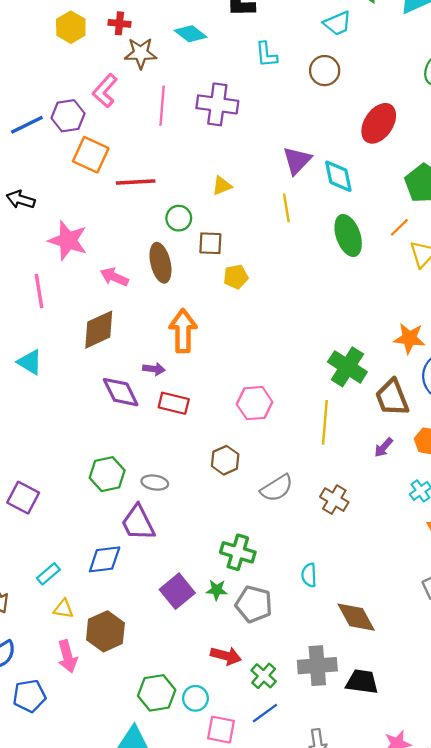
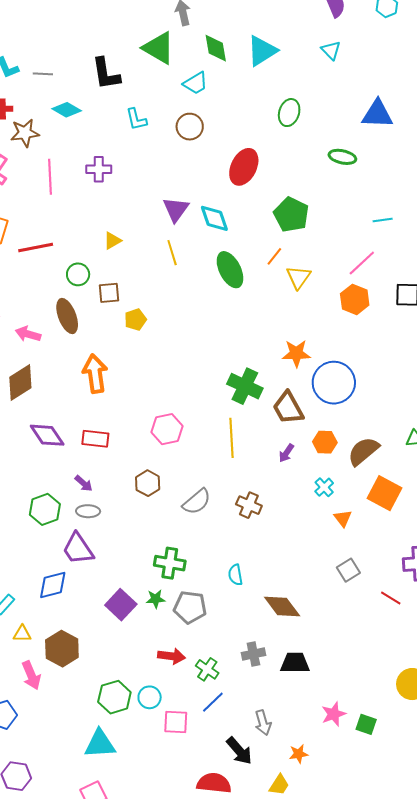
purple cross: (217, 104) -> (99, 169), size x0.7
purple arrow: (154, 369) -> (84, 483), moved, turned 42
gray cross: (317, 666) -> (253, 654), size x0.7

